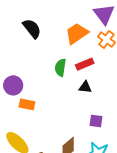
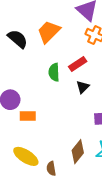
orange trapezoid: (77, 34) -> (49, 32), moved
black triangle: (85, 87) -> (83, 87), turned -40

